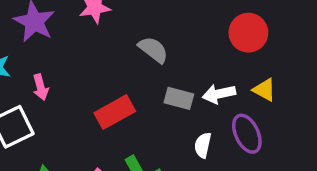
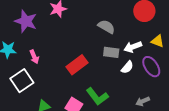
gray semicircle: (153, 50) -> (106, 27), moved
white semicircle: (203, 145) -> (127, 67), moved, turned -144

